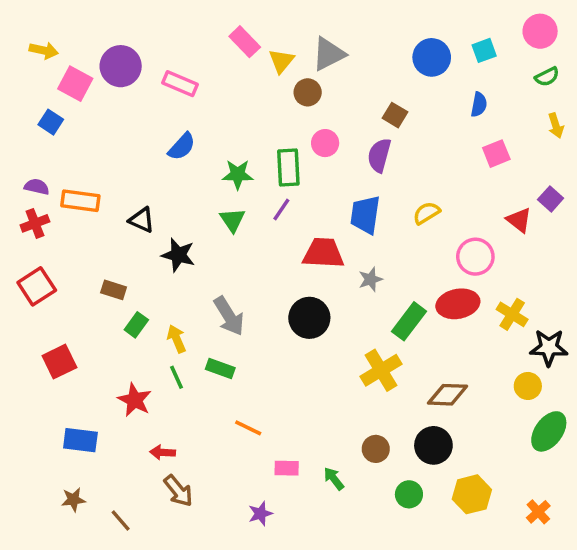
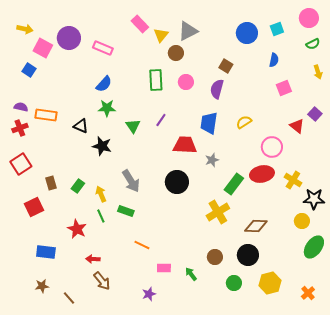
green rectangle: (288, 168) -> (156, 80), moved
green star: (238, 175) -> (107, 108), moved
brown rectangle: (114, 290) -> (51, 183), moved, turned 56

